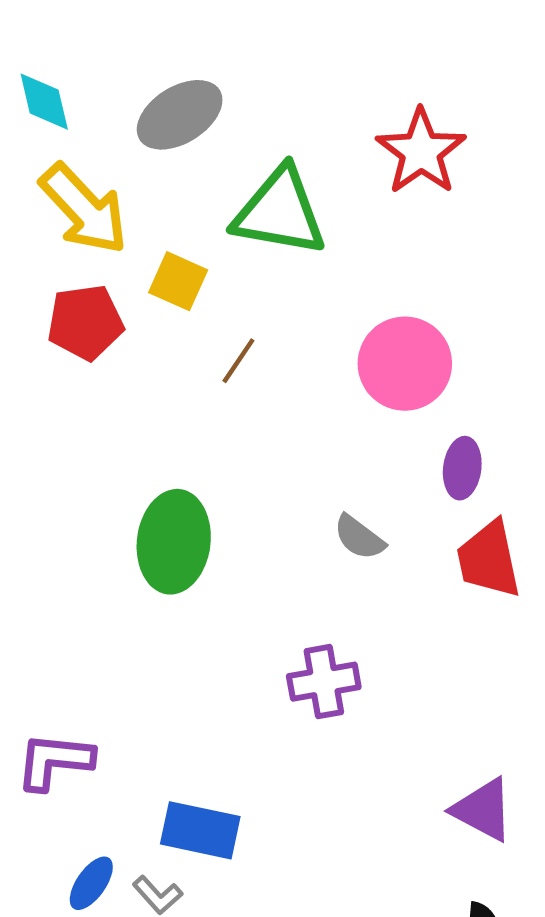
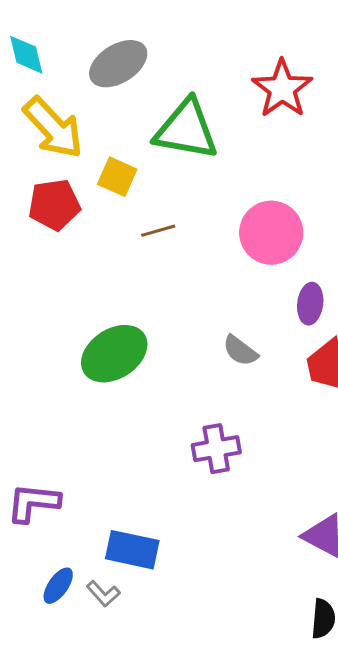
brown line: (238, 361) -> (158, 231), turned 40
green ellipse: (174, 542) -> (114, 354), turned 50

